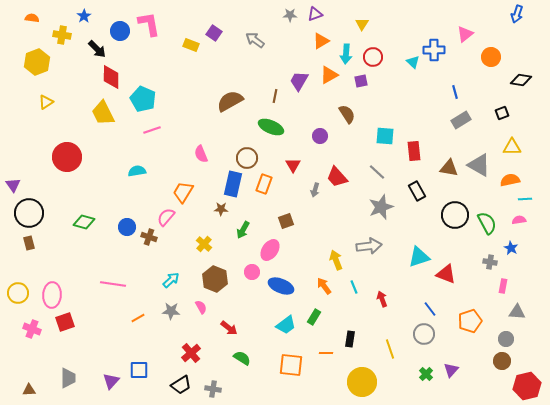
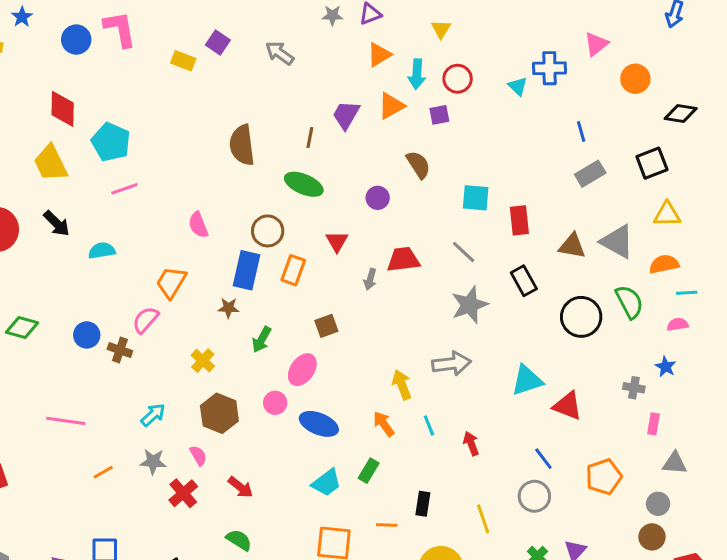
black arrow: (97, 49) -> (57, 223), moved
brown semicircle: (230, 101) -> (242, 145), turned -68
black square: (502, 113) -> (652, 163), size x1.5
red trapezoid: (337, 177) -> (403, 260), turned 125
green semicircle: (487, 223) -> (629, 302), moved
red cross: (191, 353) -> (183, 493), moved
green semicircle: (242, 358) -> (239, 540), moved

